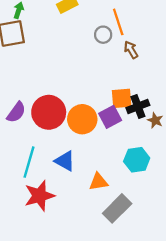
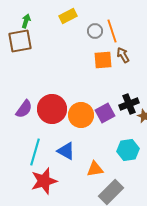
gray circle: (103, 35) -> (95, 31), moved
orange square: (122, 98) -> (103, 60), moved

